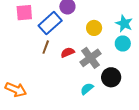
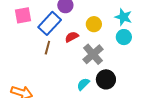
red semicircle: (68, 52) -> (72, 37), moved
black circle: (111, 77) -> (106, 79), moved
cyan semicircle: (87, 89) -> (83, 84), moved

